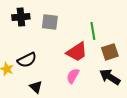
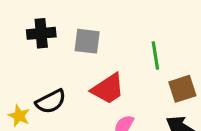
red trapezoid: (77, 52) -> (108, 89), moved

